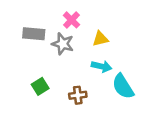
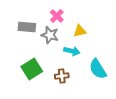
cyan arrow: (102, 66) -> (72, 51), moved
green square: (40, 86) -> (32, 69), size x1.5

